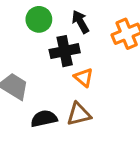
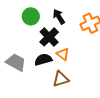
black cross: (65, 51) -> (49, 37), turned -30
black semicircle: (44, 119) -> (43, 60), moved

